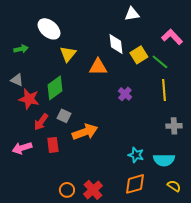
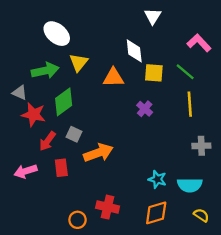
white triangle: (132, 14) -> (153, 16), turned -49
green arrow: (21, 49) -> (45, 71), moved, size x1.6
yellow square: (139, 55) -> (154, 73), moved, turned 36
red cross: (93, 190) -> (108, 207), moved, turned -36

